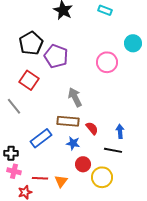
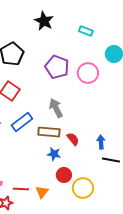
cyan rectangle: (105, 10) -> (86, 31), moved
purple pentagon: (56, 56) -> (57, 67), moved
blue rectangle: (41, 138) -> (22, 122), moved
black line: (113, 150) -> (111, 160), moved

